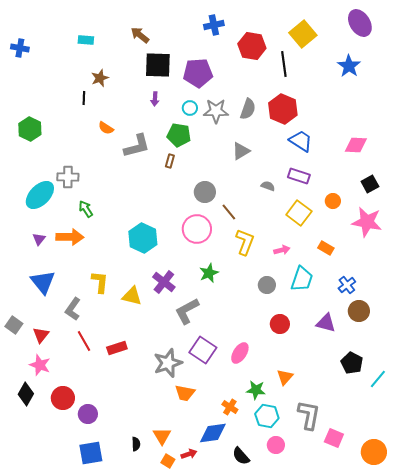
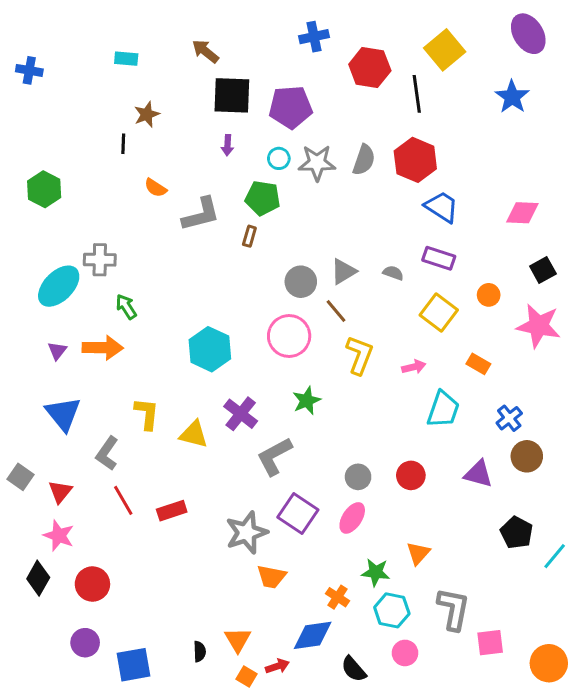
gray triangle: (241, 151) -> (343, 271), moved
gray circle: (267, 285) -> (358, 477), moved
purple circle: (88, 414) -> (85, 643), moved
pink square: (334, 438) -> (490, 643), turned -30

